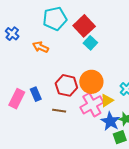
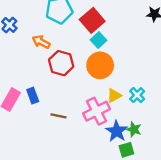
orange circle: (91, 82) -> (100, 65), moved
red hexagon: (66, 85) -> (61, 63), moved
yellow triangle: (107, 100) -> (114, 96), moved

